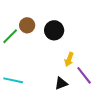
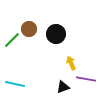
yellow arrow: (69, 59) -> (71, 63), turned 136
purple line: (84, 75) -> (86, 79), turned -42

